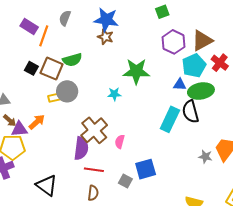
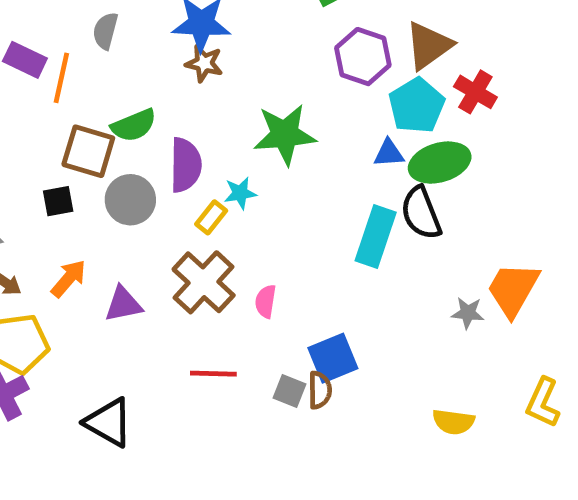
black square: (31, 68) -> (58, 201), moved, turned -32
yellow rectangle: (55, 98) -> (211, 217), moved, turned -32
purple triangle: (19, 129) -> (123, 304), moved
purple semicircle: (81, 148) -> (186, 165), moved
brown semicircle: (93, 193) -> (320, 390), moved

